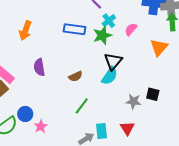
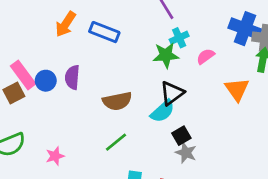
blue rectangle: (75, 29) -> (104, 32), moved
orange triangle: (159, 47) -> (237, 89), turned -30
brown semicircle: (76, 76) -> (117, 101), size x1.5
black square: (153, 94) -> (181, 136), moved, turned 32
blue circle: (25, 114) -> (46, 81), moved

